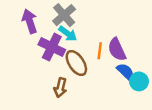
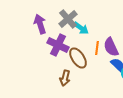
cyan arrow: (68, 34) -> (81, 28), moved

